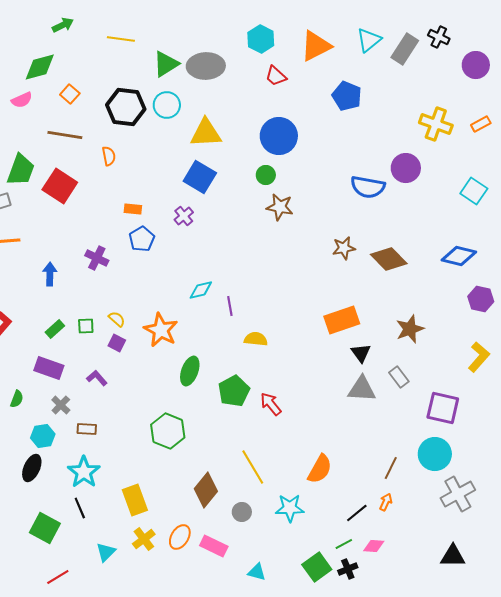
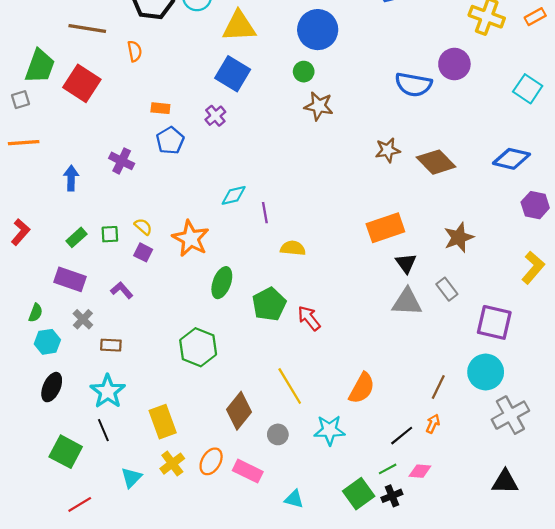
cyan hexagon: (43, 436) -> (47, 342), moved

